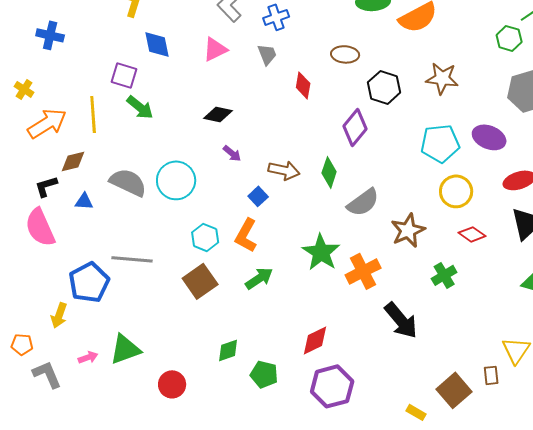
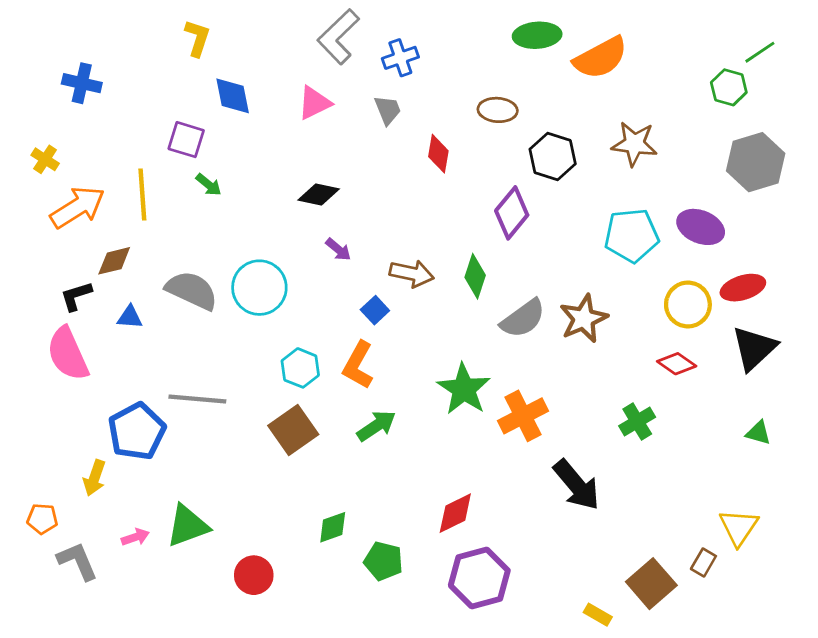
green arrow: (140, 107) -> (209, 185), size x0.7
yellow circle: (456, 191) -> (688, 304), moved
brown star: (408, 230) -> (584, 319), moved
brown rectangle: (491, 375) -> (703, 562), turned 36

